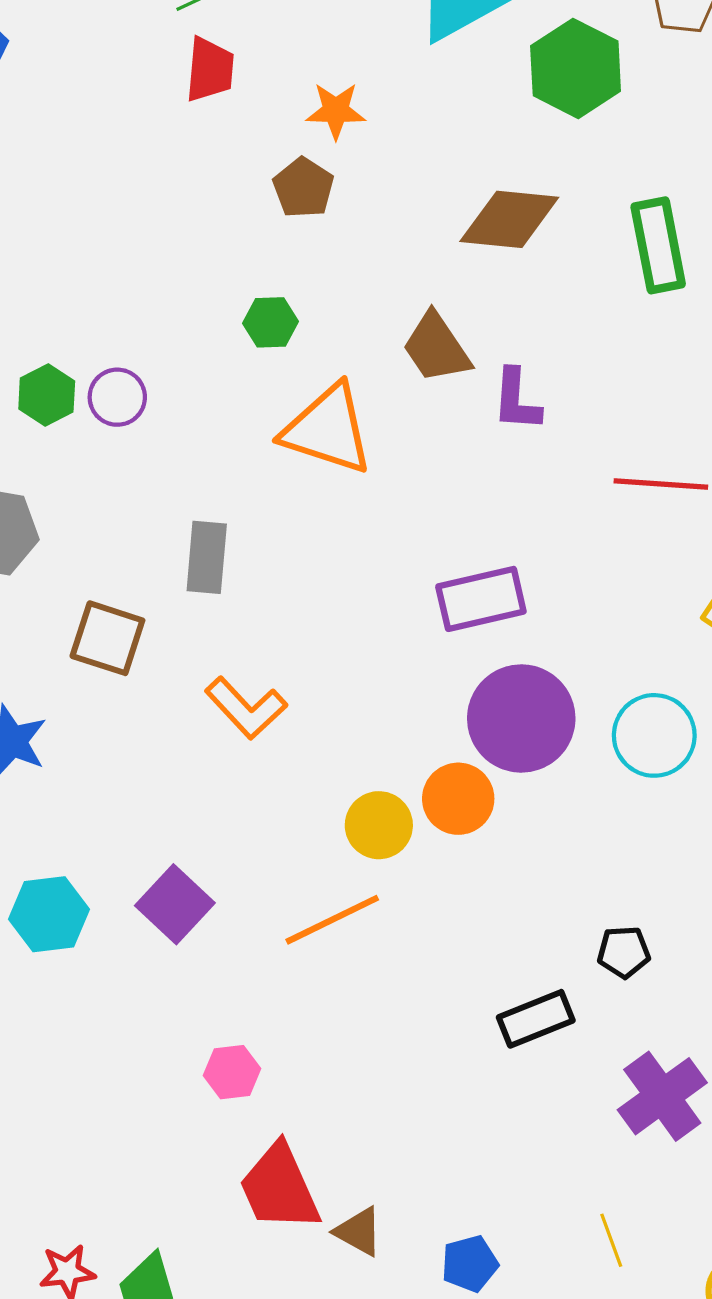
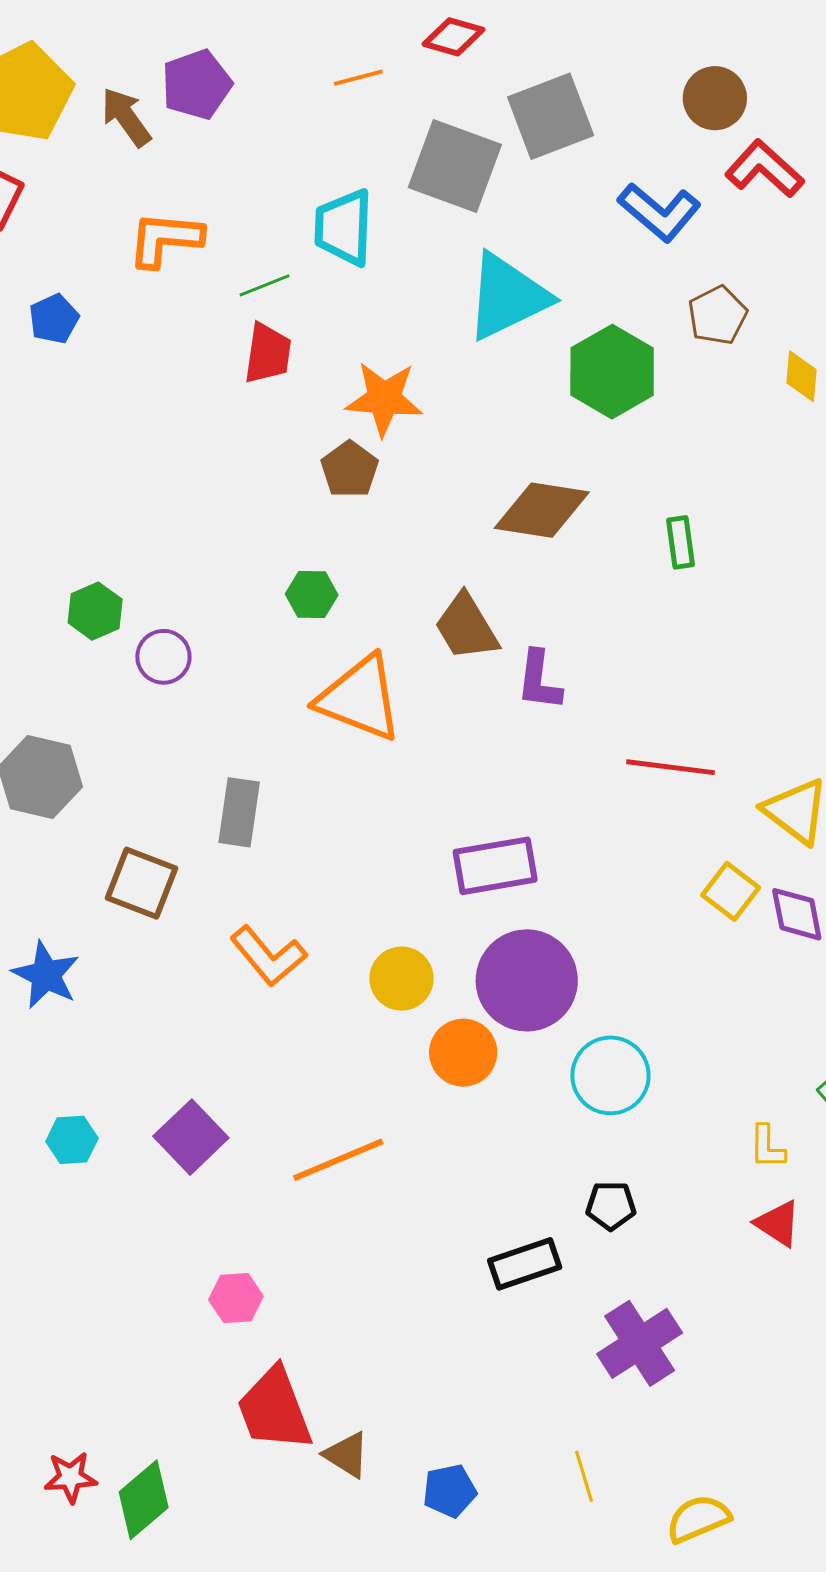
orange star: (336, 111) -> (384, 399), size x1.4
green rectangle: (658, 245) -> (681, 542), size x0.6
green hexagon: (47, 395) -> (95, 611), moved
cyan circle: (654, 735) -> (610, 1075), moved
yellow circle: (379, 825) -> (401, 979), moved
cyan hexagon: (49, 914) -> (72, 1140), size x0.7

